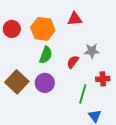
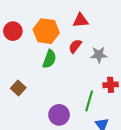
red semicircle: (73, 62) -> (75, 46), moved
brown square: (17, 82) -> (18, 88), size x0.6
purple circle: (45, 83) -> (59, 115), moved

